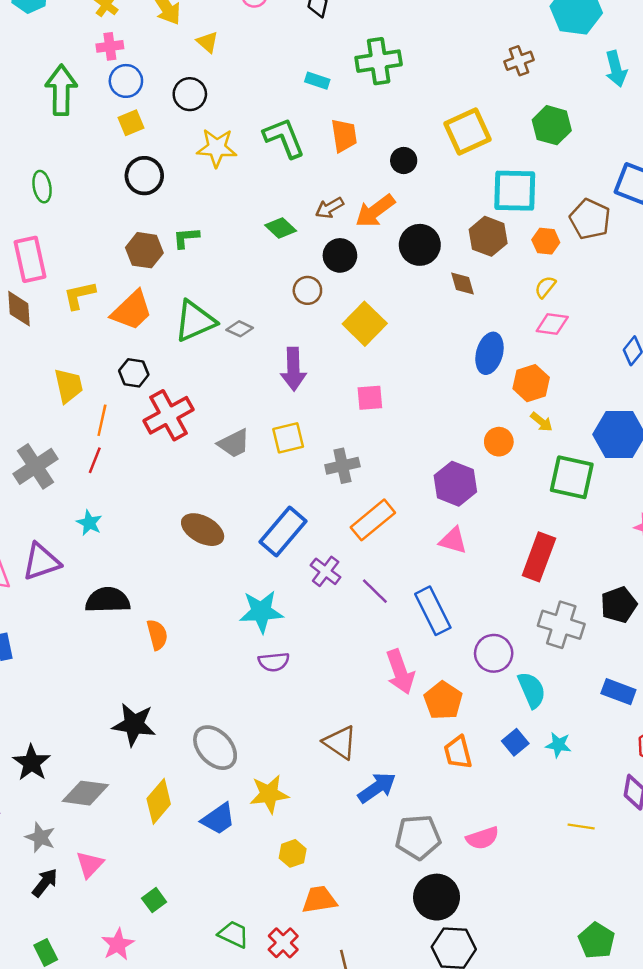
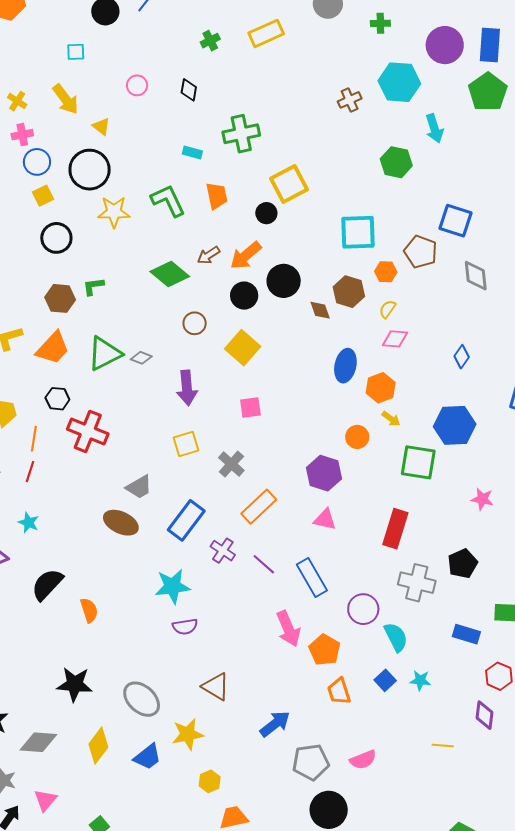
brown cross: (519, 61) -> (350, 100), moved
black circle: (190, 94) -> (90, 170), size x1.5
green hexagon: (552, 125) -> (396, 162), moved
yellow square: (468, 131) -> (289, 184), moved
green diamond: (281, 228) -> (170, 274), size x1.5
brown hexagon: (488, 236) -> (349, 292), moved
black circle: (340, 255) -> (244, 296), moved
red cross: (169, 415) -> (88, 431), turned -36
gray trapezoid: (234, 444) -> (139, 487), moved
gray cross: (342, 466) -> (231, 464), turned -32
black semicircle: (108, 600) -> (47, 584), turned -42
brown triangle: (340, 742) -> (216, 687), moved

